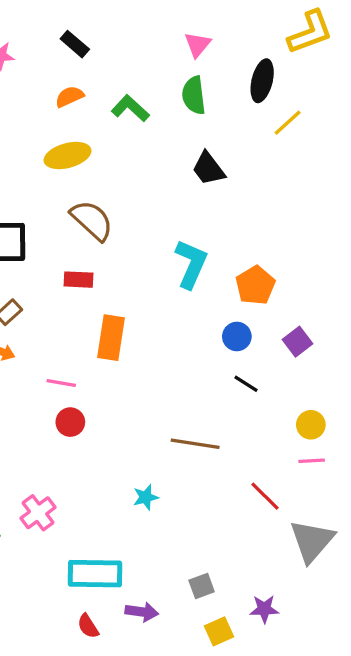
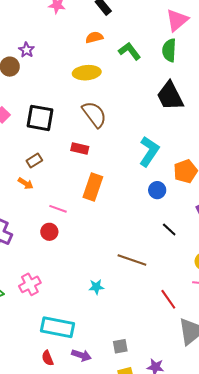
pink triangle: (198, 45) -> (177, 20), size x1.4
black trapezoid: (209, 169) -> (170, 96), size x1.4
blue circle: (237, 336) -> (157, 190), moved
red circle: (70, 422) -> (49, 232), moved

